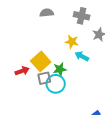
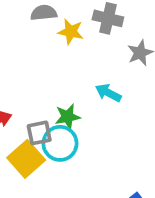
yellow star: (72, 42) -> (71, 32), moved
yellow square: (41, 61) -> (26, 159), moved

